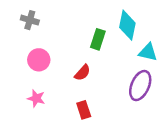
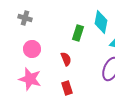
red semicircle: (82, 73) -> (66, 59), turned -64
pink star: (36, 98) -> (30, 79), size x1.6

